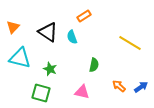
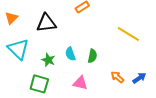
black triangle: (48, 32) -> (46, 23), turned -40
cyan semicircle: (72, 37) -> (70, 54), moved
cyan triangle: (20, 58) -> (18, 49), turned 30

